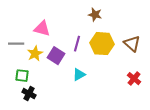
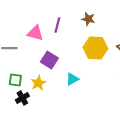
purple line: (77, 44) -> (57, 25), moved
yellow star: (35, 54) -> (38, 83), moved
black cross: (29, 94) -> (22, 98), turned 32

